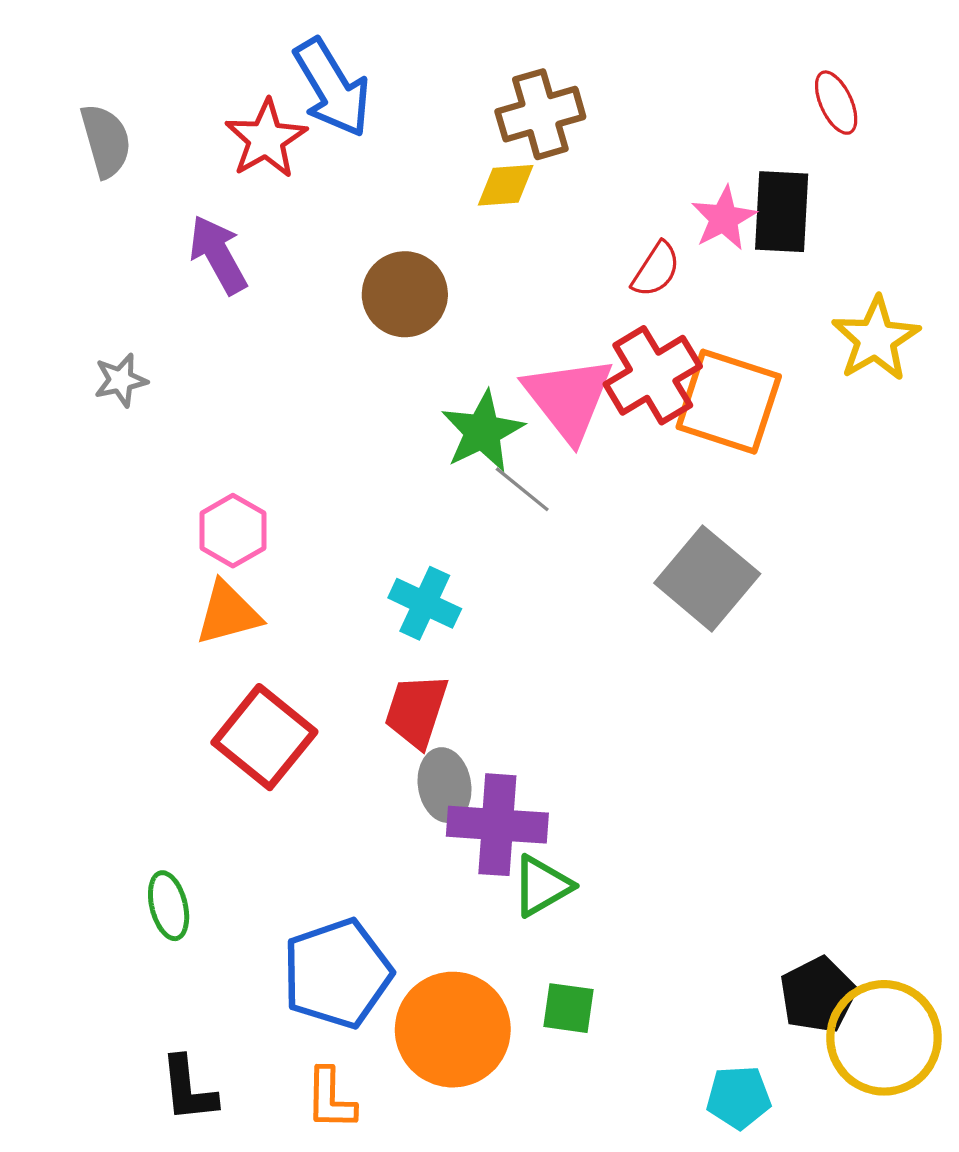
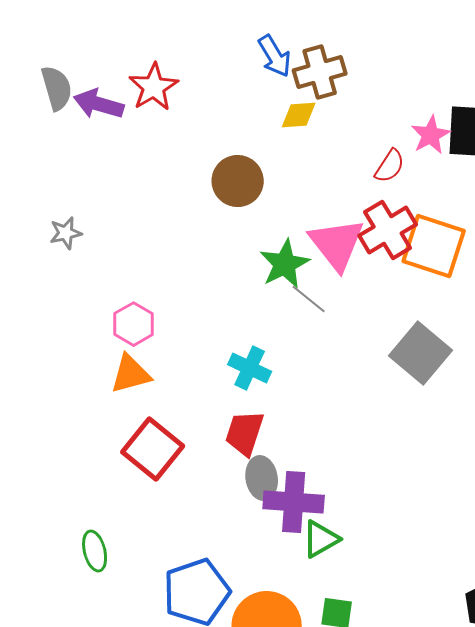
blue arrow: (332, 88) -> (275, 56), moved, size x0.7
purple arrow: (218, 255) -> (99, 104), moved, turned -45

